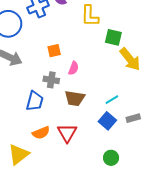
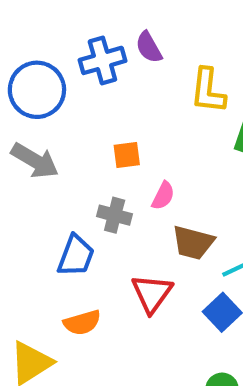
brown trapezoid: (75, 98) -> (193, 243), moved
red triangle: (67, 133) -> (152, 293), moved

